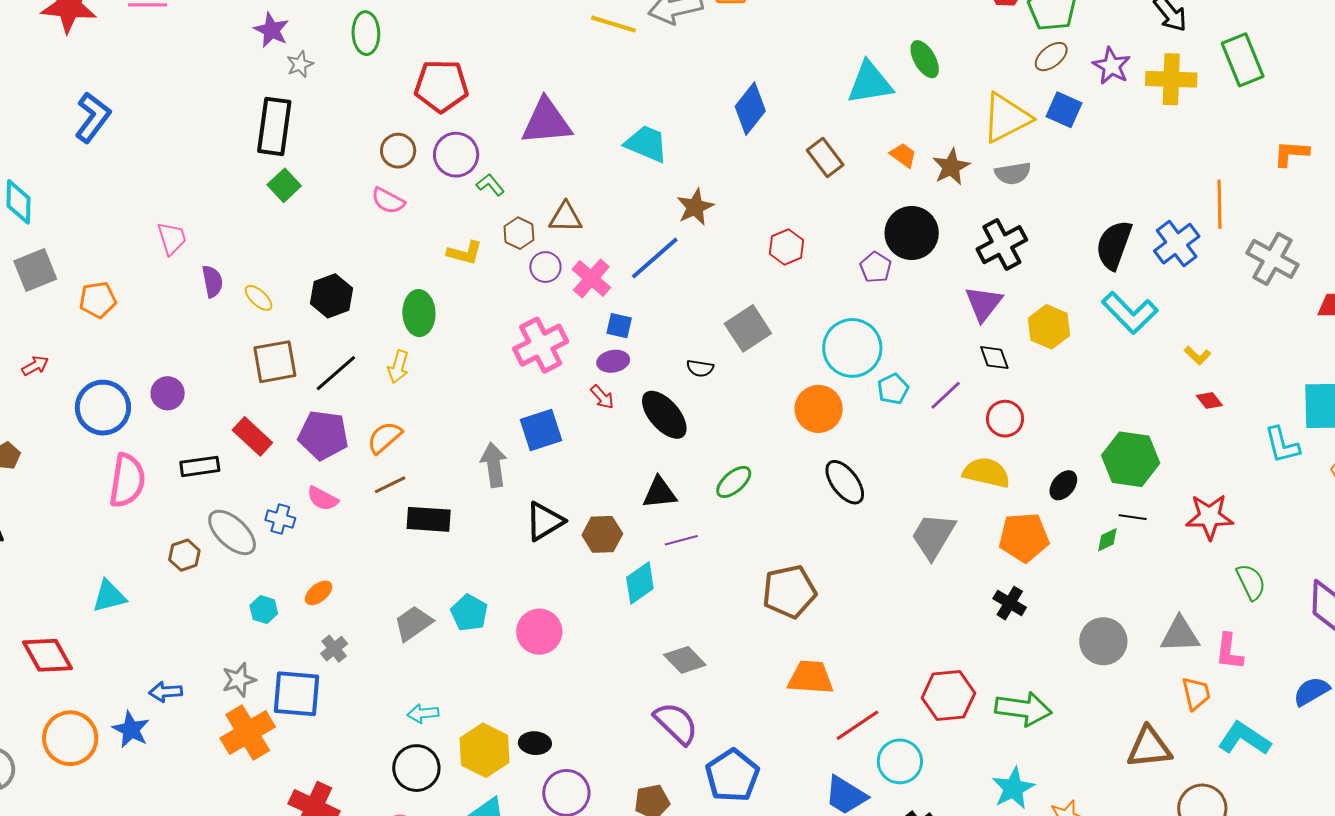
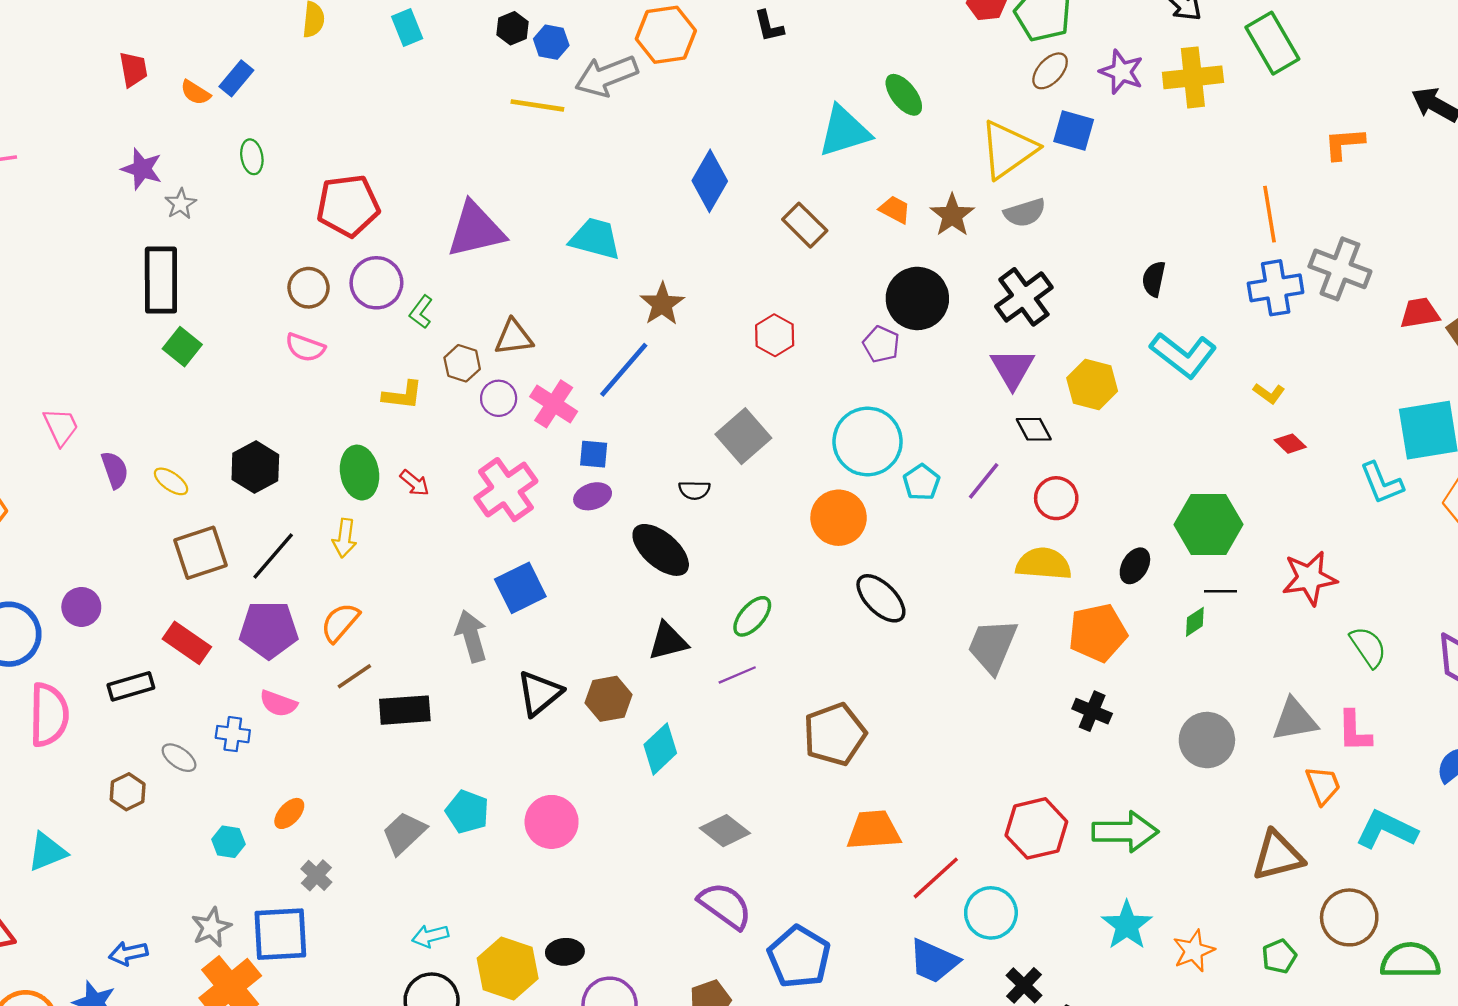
green ellipse: (366, 33) -> (252, 157), size x0.7
green L-shape: (490, 185) -> (421, 312), turned -96
blue cross: (1177, 244) -> (1276, 288), moved, turned 36
black semicircle: (1114, 245) -> (1154, 279), size x0.6
red arrow: (602, 397) -> (415, 483), moved
gray ellipse: (232, 532) -> (179, 758), size x0.6
purple line: (681, 540) -> (737, 675), moved

